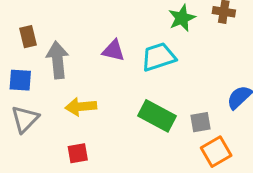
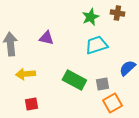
cyan trapezoid: (159, 57) -> (96, 45), moved
red square: (78, 153) -> (31, 104), moved

